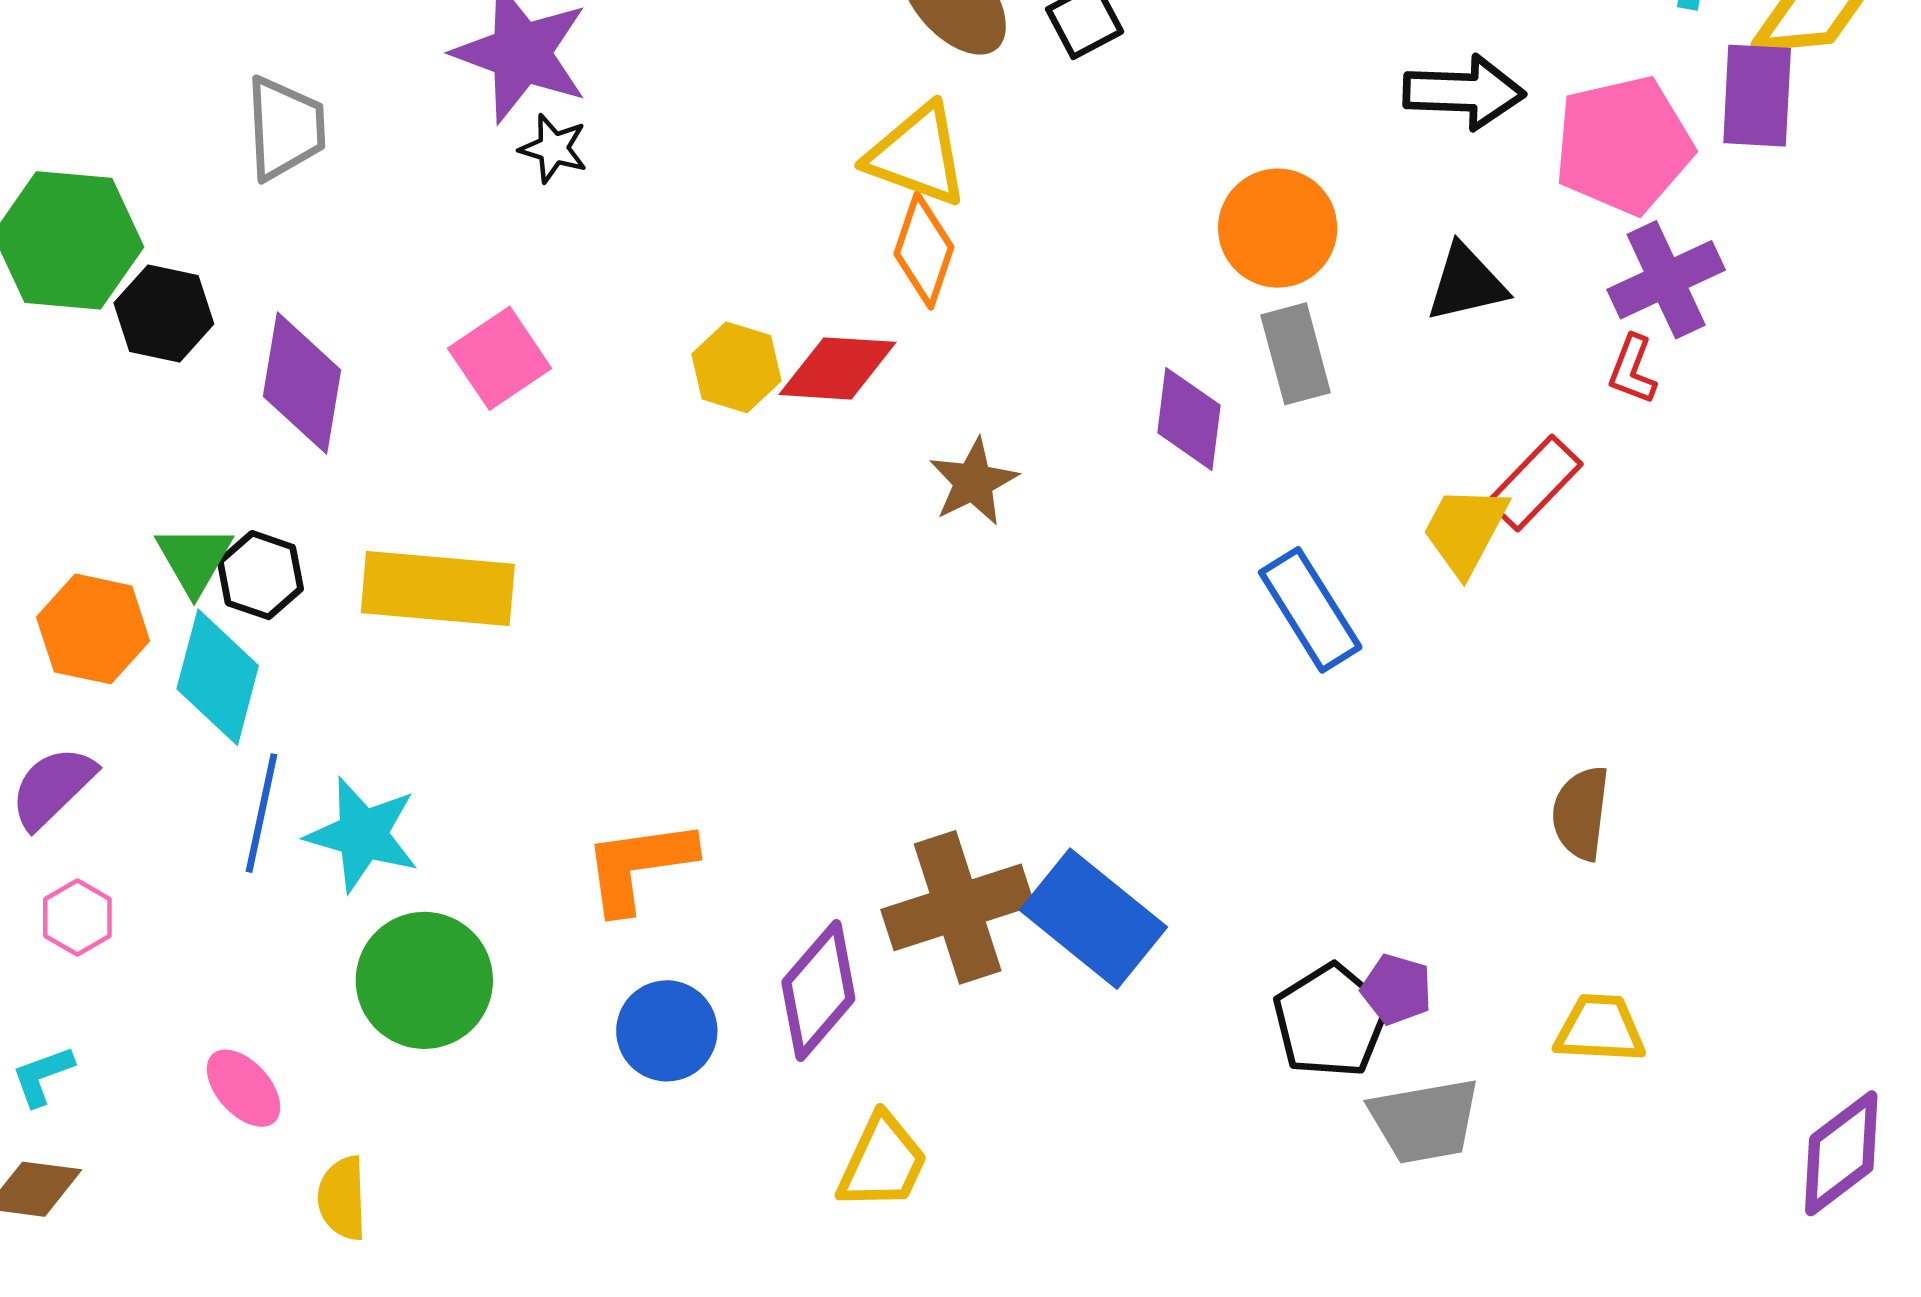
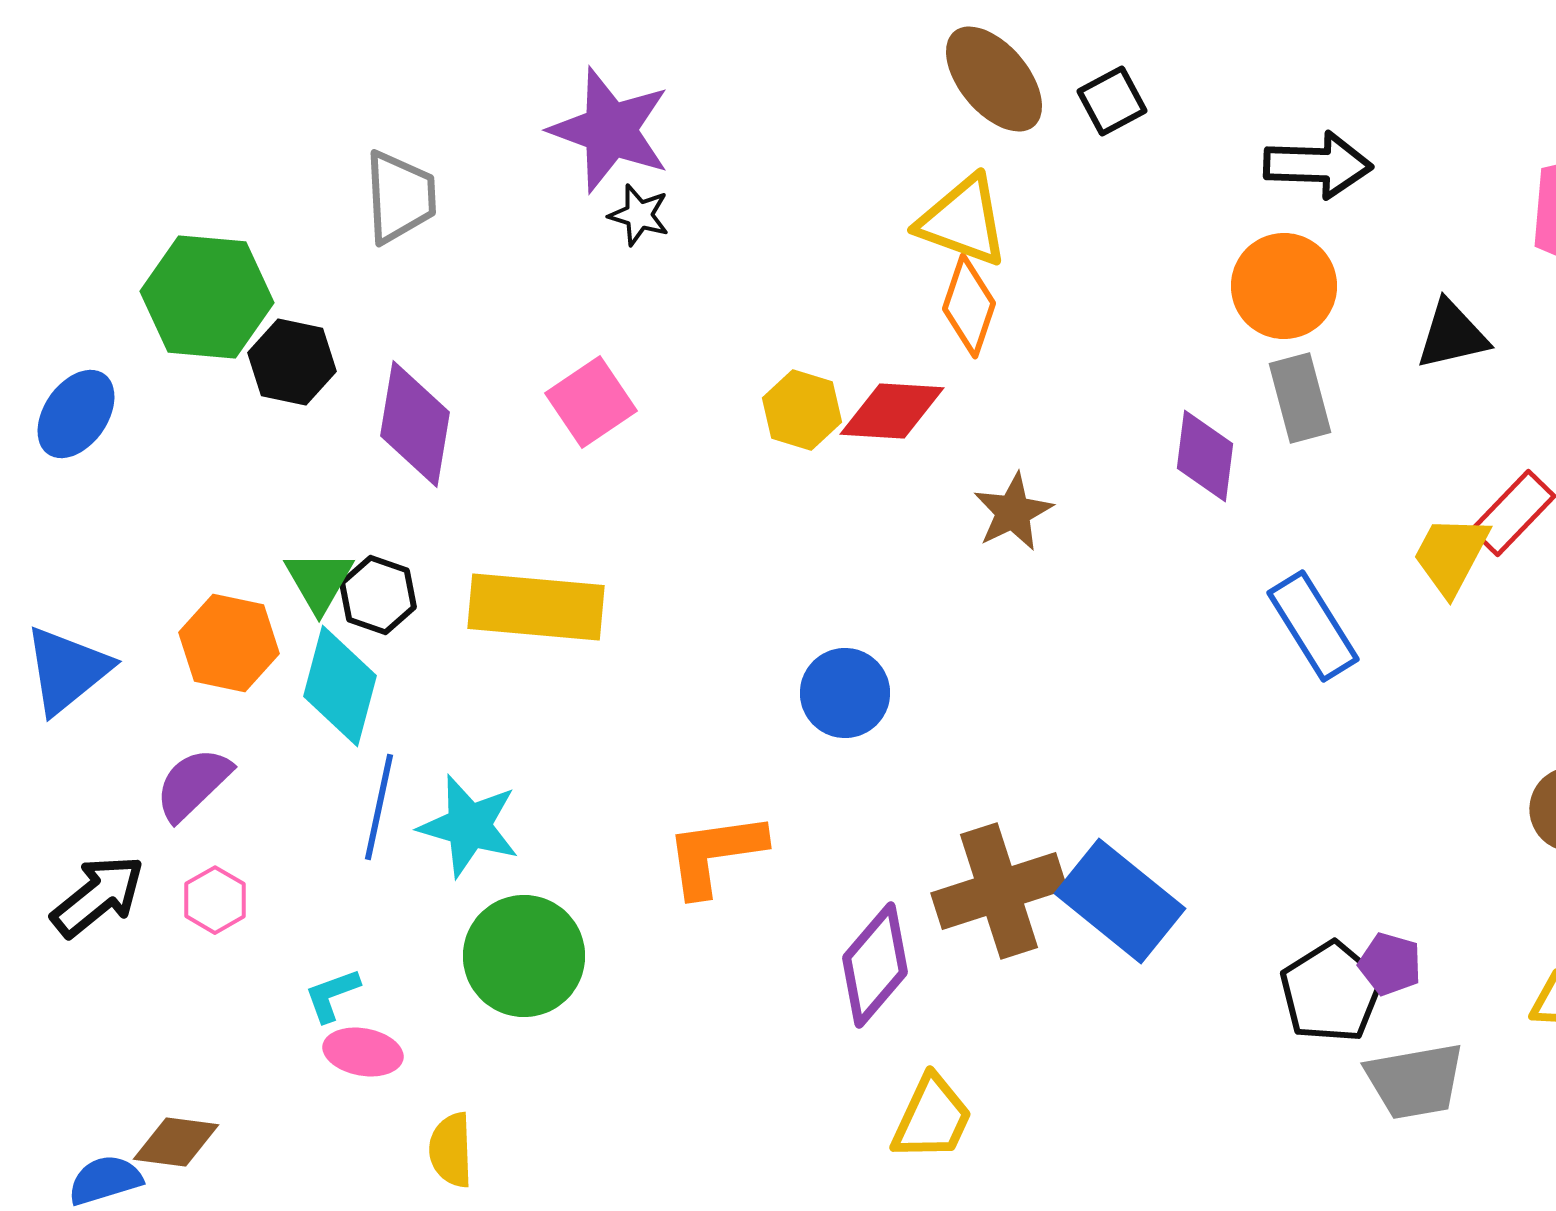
black arrow: (1464, 92) -> (1318, 165), moved
blue circle: (667, 1031) -> (845, 693), moved
cyan L-shape: (43, 1076) -> (332, 995), moved
pink ellipse: (244, 1088) -> (363, 1052), turned -38

